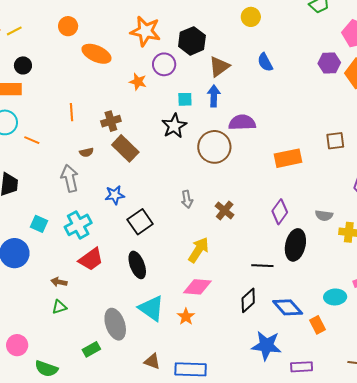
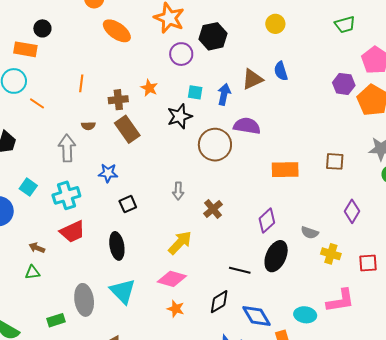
brown triangle: (219, 67) -> (252, 79), moved
orange star: (138, 82) -> (149, 88), moved
black square: (140, 222) -> (128, 204), size x0.7
orange star: (186, 317) -> (176, 309), moved, turned -30

